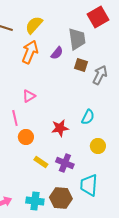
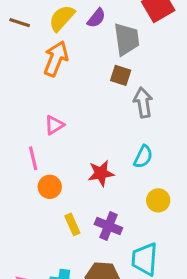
purple semicircle: (57, 53) -> (96, 18), moved
brown square: (81, 65) -> (121, 75), moved
gray arrow: (100, 75) -> (143, 102), moved, turned -36
yellow rectangle: (41, 162) -> (72, 224), turned 32

